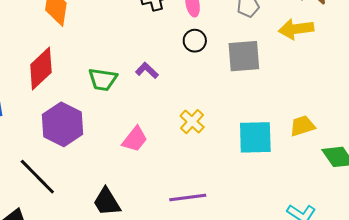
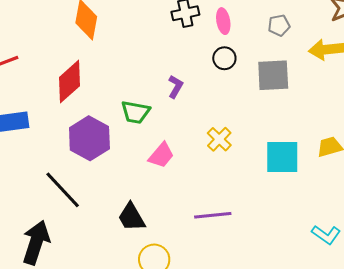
purple L-shape: (147, 70) -> (176, 87), turned 75
green trapezoid: (103, 80) -> (135, 112), moved

